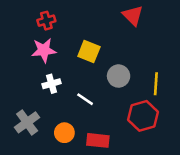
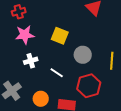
red cross: (46, 21) -> (19, 12), moved
red hexagon: (143, 116) -> (89, 86), moved

